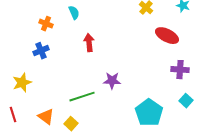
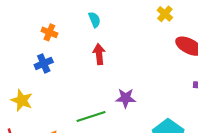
cyan semicircle: (74, 13) -> (94, 20), moved
yellow star: (22, 83) -> (22, 100), turned -30

